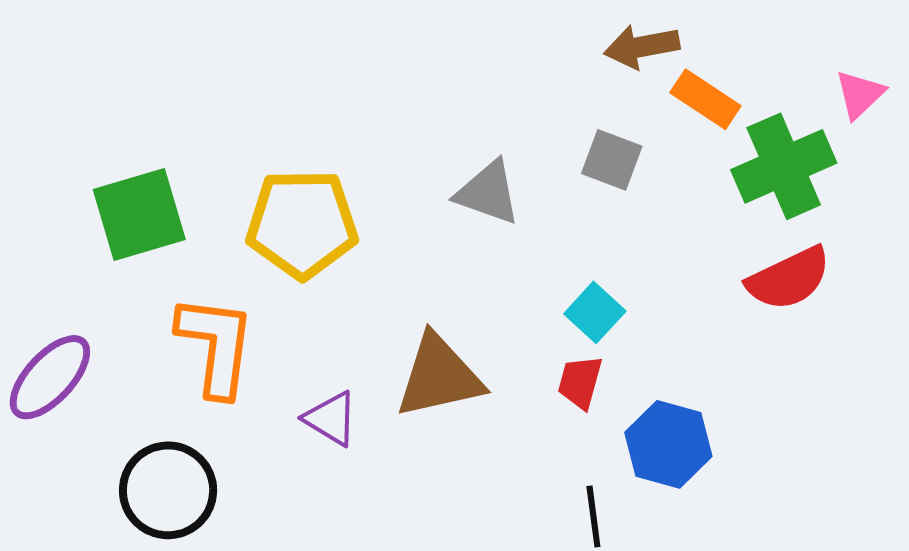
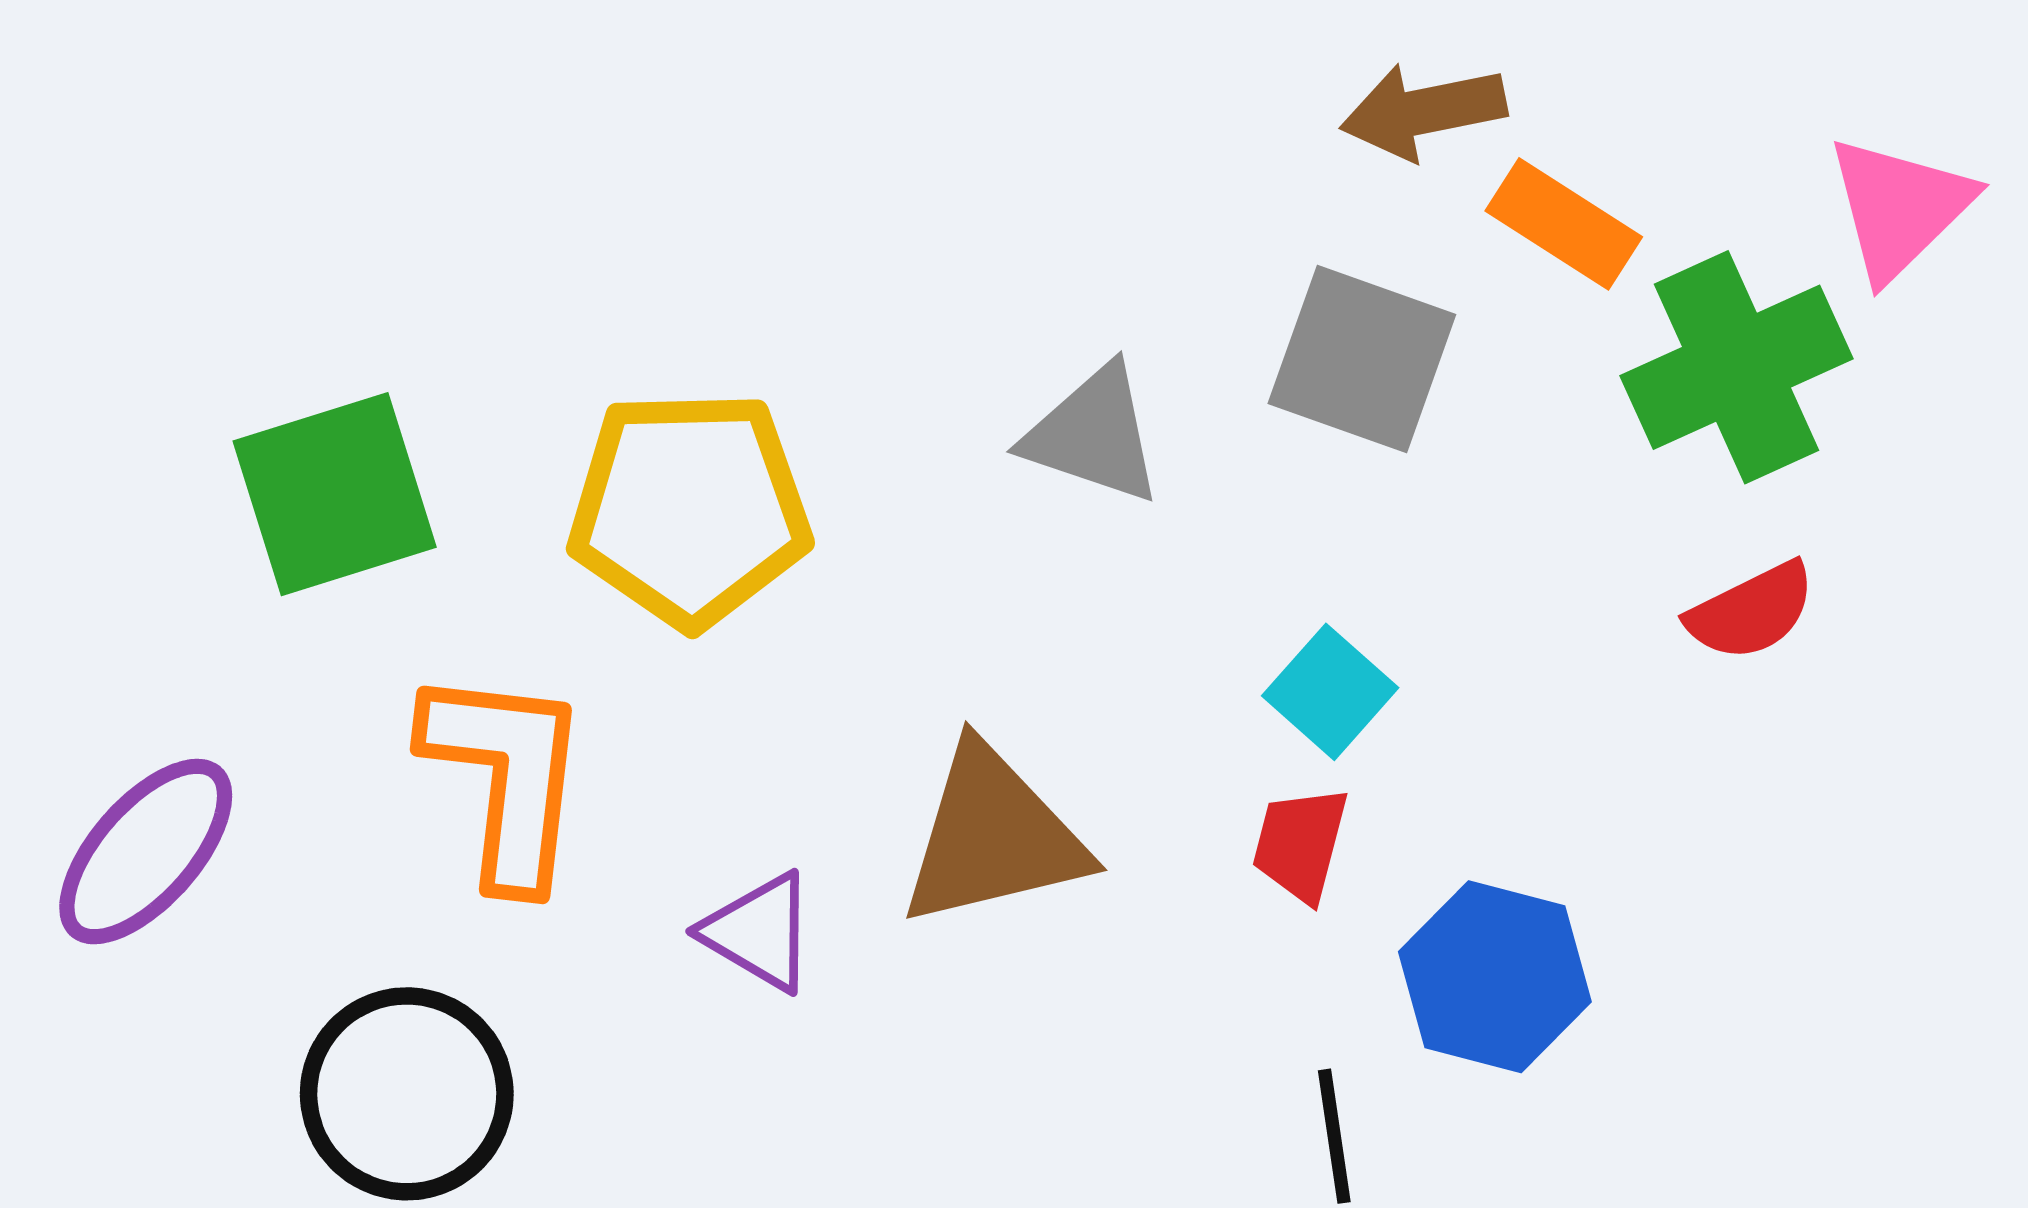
pink triangle: (860, 94) -> (1899, 208), size x1.4
gray square: (612, 160) -> (1362, 359), size x1.4
red semicircle: (789, 279) -> (1751, 611), size x0.7

